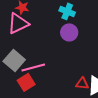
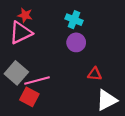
red square: (26, 82) -> (29, 97), turned -30
red triangle: (82, 83) -> (95, 74), moved

